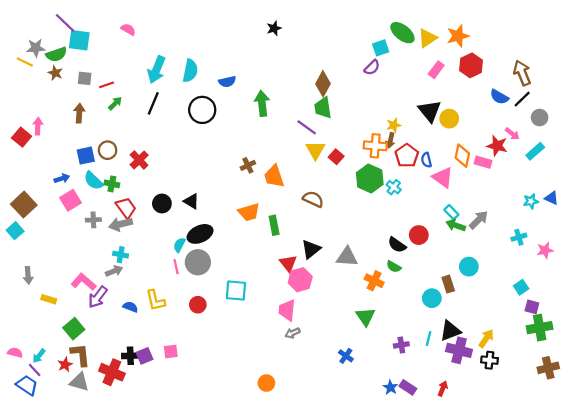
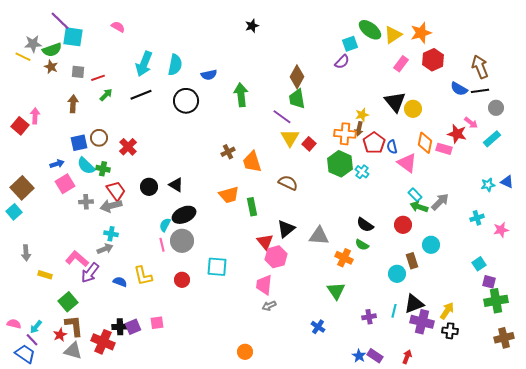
black line: (522, 99) -> (480, 91), turned 36
black line: (153, 103) -> (141, 95), turned 45
red circle: (419, 235) -> (403, 225), moved

